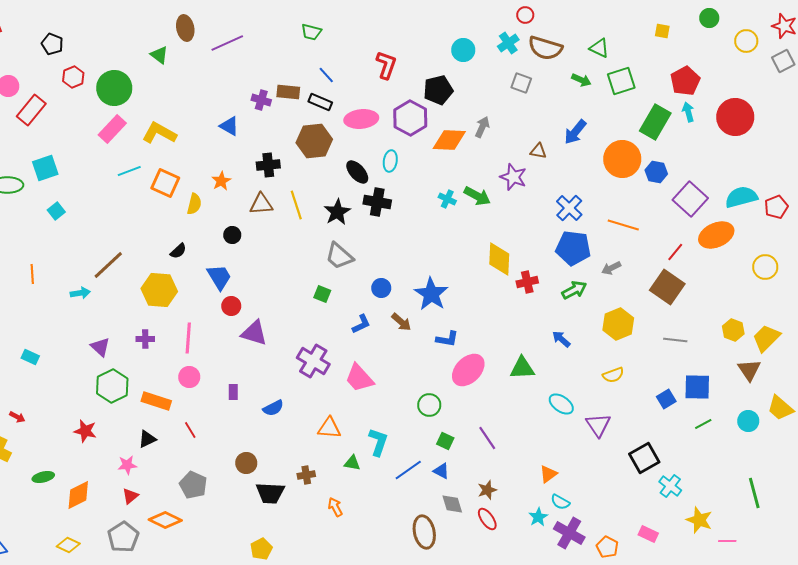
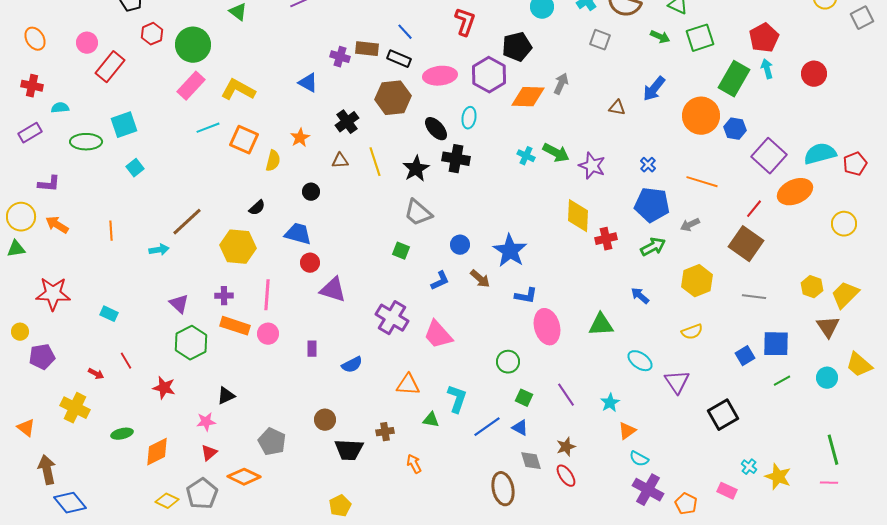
red circle: (735, 117) -> (814, 74), size x0.7
black cross: (268, 165) -> (347, 122), turned -30
purple star: (513, 177) -> (592, 166), moved
brown triangle: (261, 204) -> (340, 161), size x0.7
blue cross: (569, 208) -> (648, 165), size x0.6
blue trapezoid: (219, 277) -> (298, 234), turned -44
pink ellipse: (468, 370) -> (547, 327), turned -60
orange rectangle: (156, 401) -> (235, 326), moved
red line: (190, 430) -> (126, 361), moved
cyan cross: (670, 486) -> (749, 467), moved, size x0.7
cyan star: (538, 517) -> (610, 403), moved
pink line: (727, 541) -> (829, 483), moved
yellow diamond: (68, 545) -> (167, 501), moved

